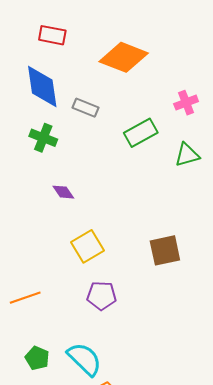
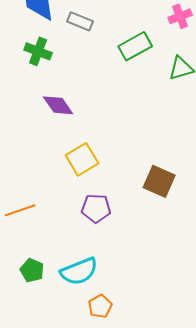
purple diamond: (63, 192) -> (58, 105), size x1.4
brown square: (165, 250) -> (159, 181), moved, turned 36
cyan semicircle: (84, 359) -> (79, 271), turned 114

